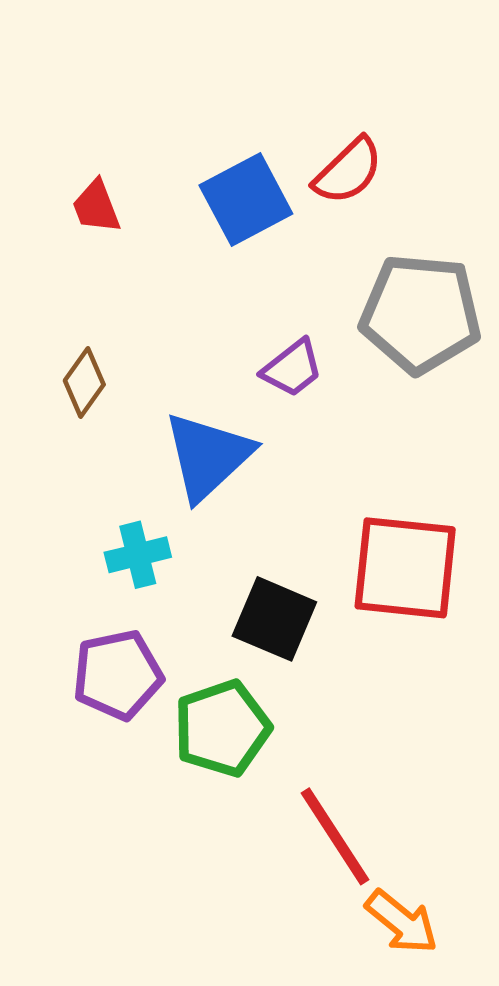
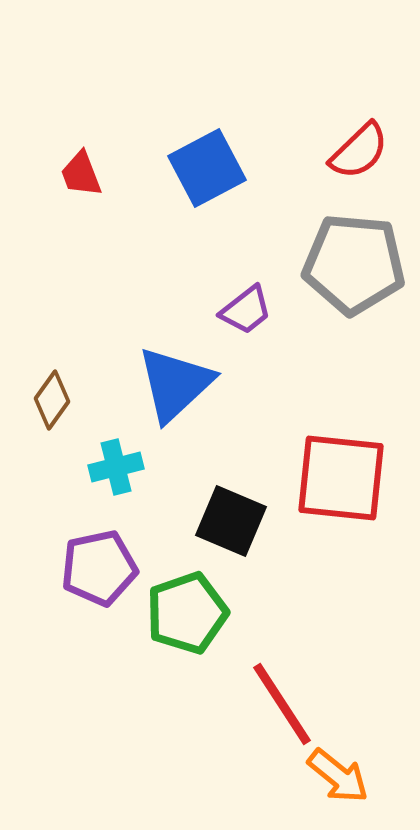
red semicircle: (348, 171) -> (359, 151), moved
brown diamond: (84, 382) -> (52, 400), moved

